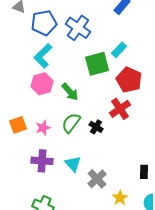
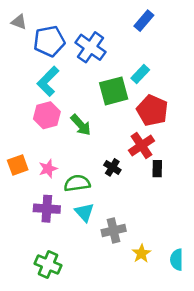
green semicircle: (71, 123) -> (77, 183), moved, turned 45
black rectangle: (144, 172) -> (157, 169), moved
gray cross: (97, 179) -> (114, 231), turned 30

